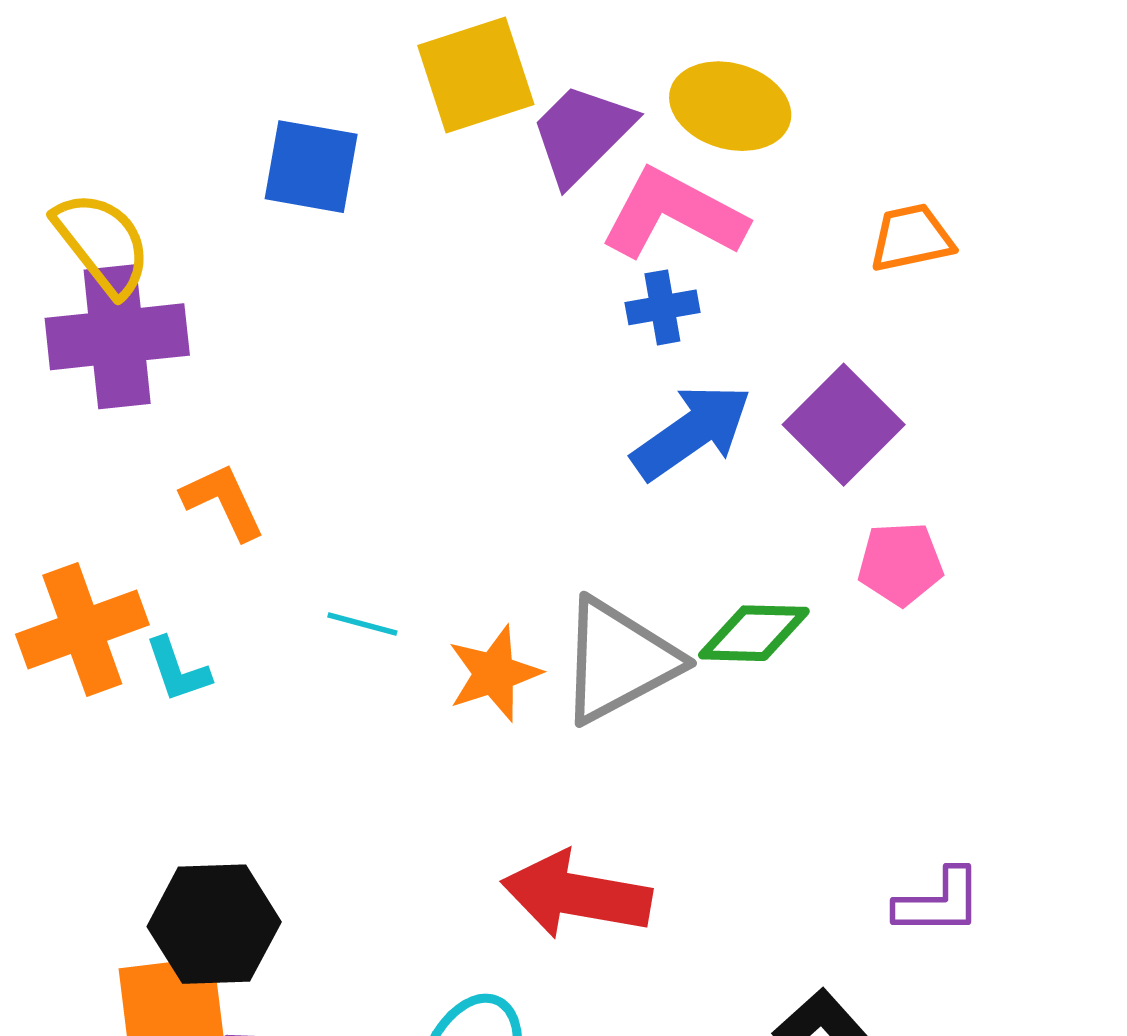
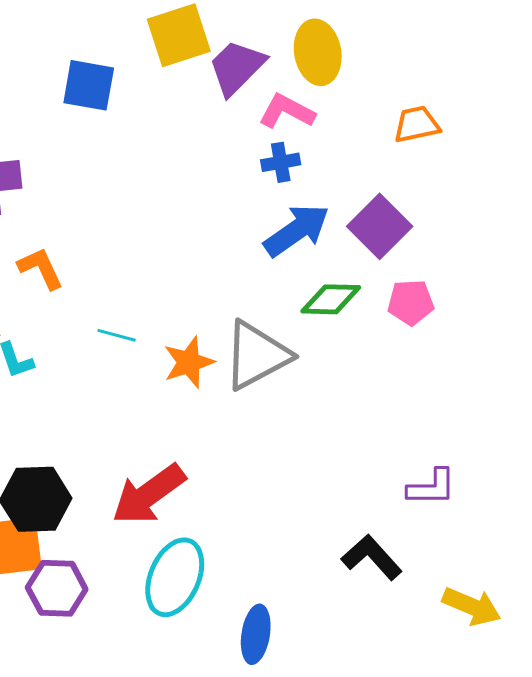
yellow ellipse: (730, 106) -> (318, 52), turned 64
pink L-shape: (673, 214) -> (287, 111), size x0.7
green diamond: (754, 633) -> (331, 299), moved
red arrow: (576, 895) -> (149, 494), moved, turned -46

